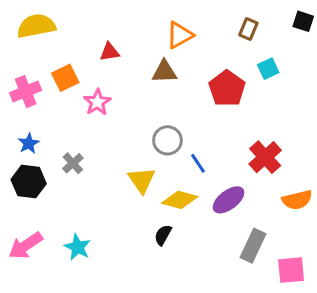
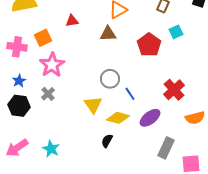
pink cross: (26, 92) -> (17, 47), turned 30
pink star: (97, 102) -> (52, 65), moved, size x1.4

